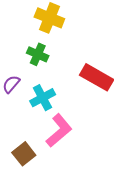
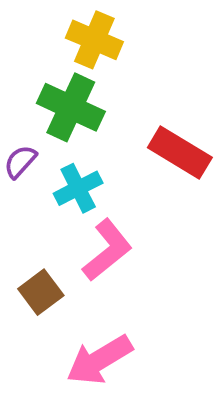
green cross: (38, 54) -> (71, 107), size x1.6

